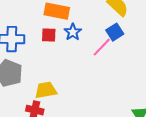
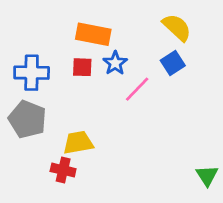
pink line: (102, 47) -> (137, 89), moved

